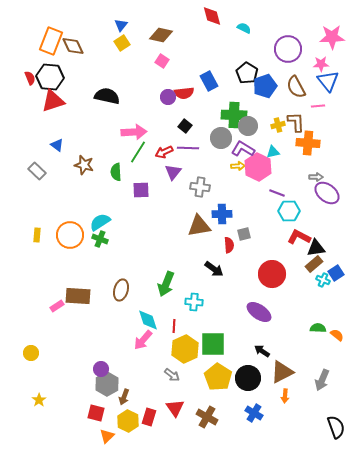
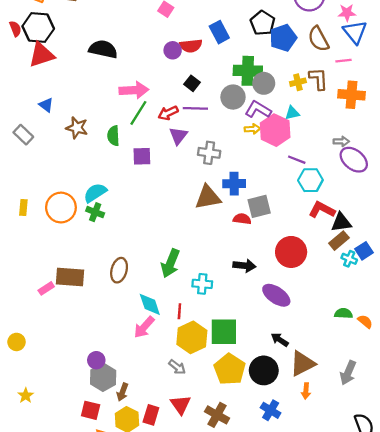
orange cross: (308, 143) -> (351, 95), moved
gray square: (244, 234) -> (259, 206), size x1.5
red semicircle: (229, 245) -> (242, 219), turned -77
black arrow: (214, 269) -> (244, 266), moved, turned -30

